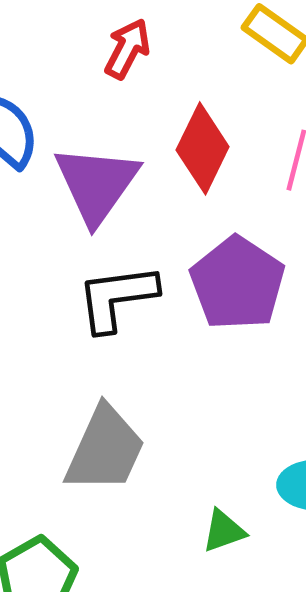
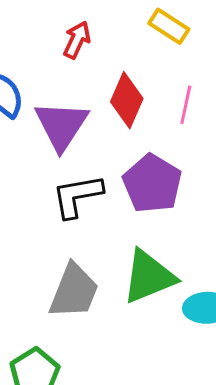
green triangle: (224, 531) -> (149, 277), moved, size x2.0

